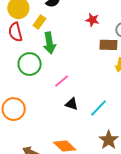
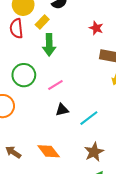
green circle: (30, 64) -> (24, 75), moved
black triangle: (72, 104) -> (62, 110), turned -40

